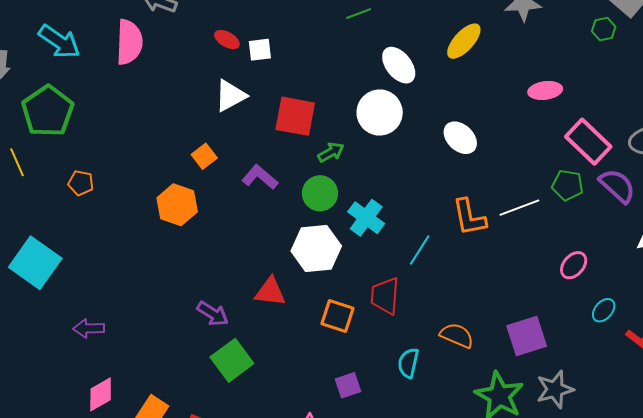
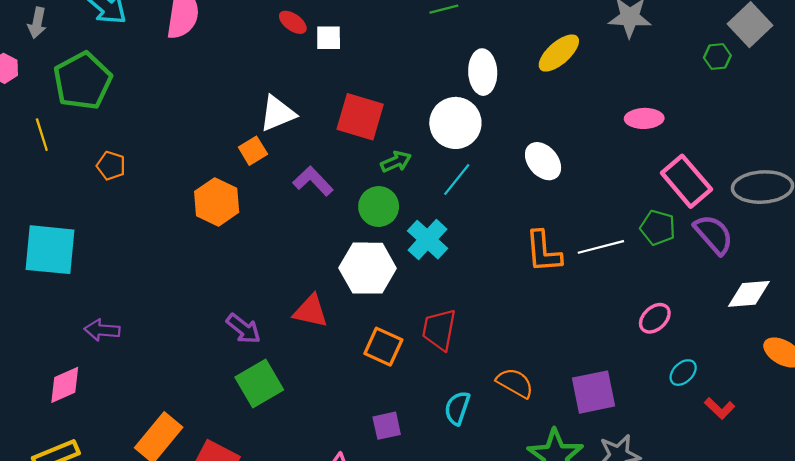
white ellipse: (399, 65) -> (483, 72), turned 30
white triangle: (230, 96) -> (277, 113), moved
cyan line: (420, 250) -> (457, 179), moved
cyan square: (35, 263) -> (50, 250), turned -36
pink diamond: (101, 394) -> (65, 385), moved

